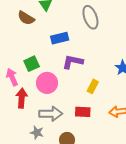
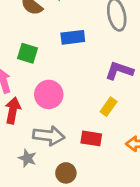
purple L-shape: (73, 62) -> (119, 71), moved
green square: (32, 64) -> (28, 53), moved, turned 35

